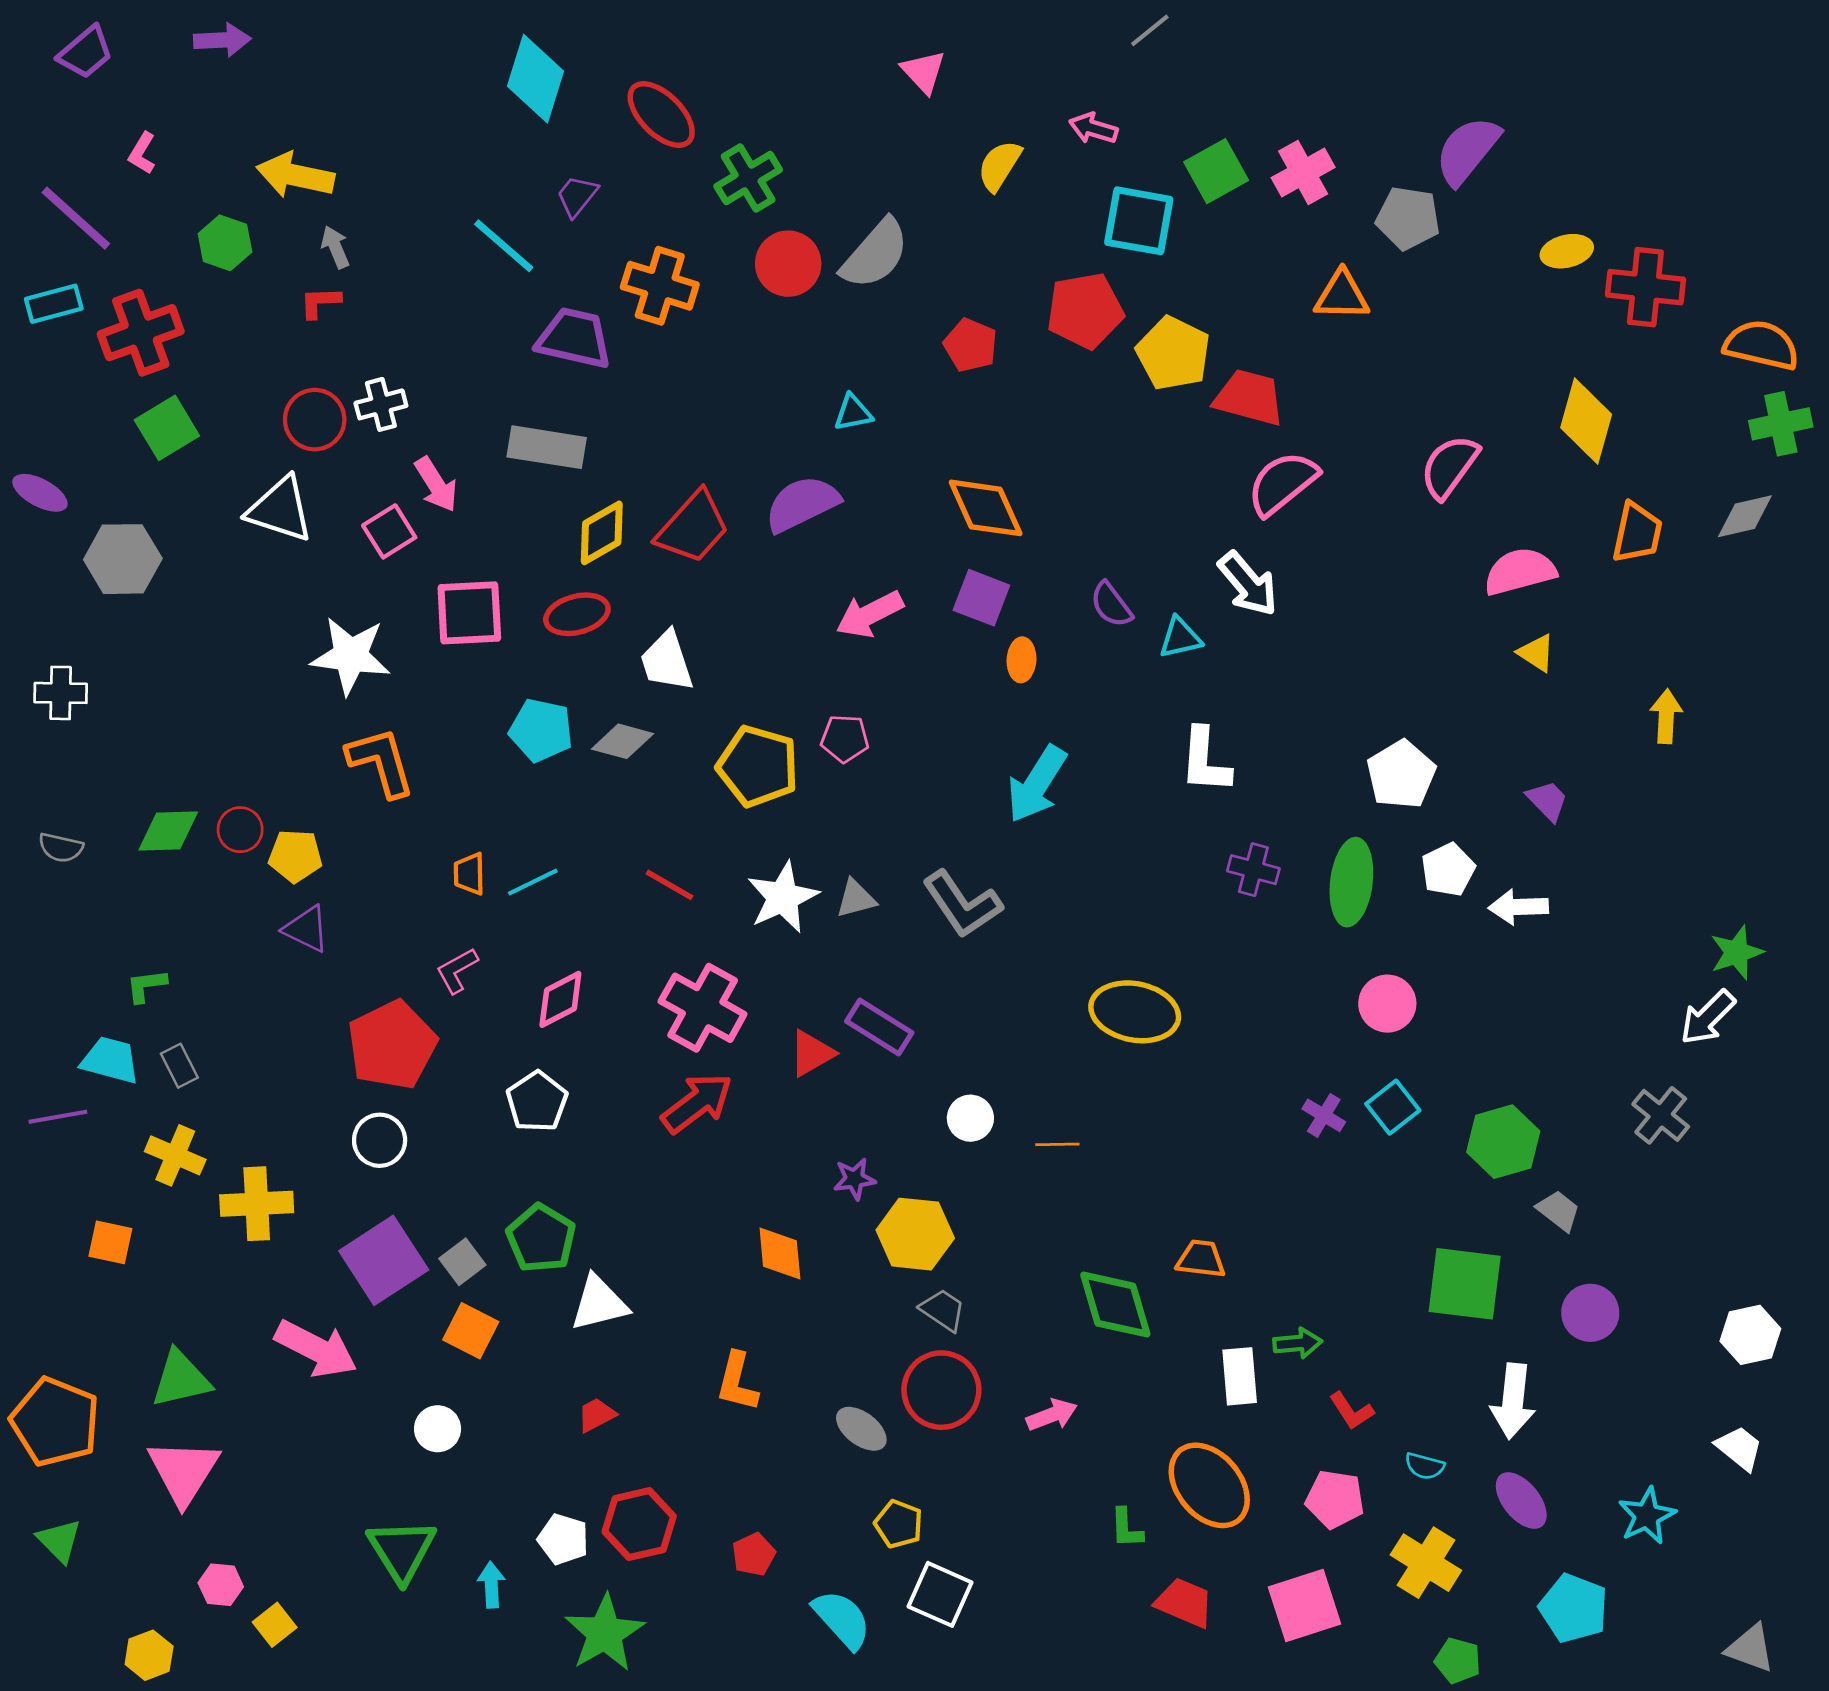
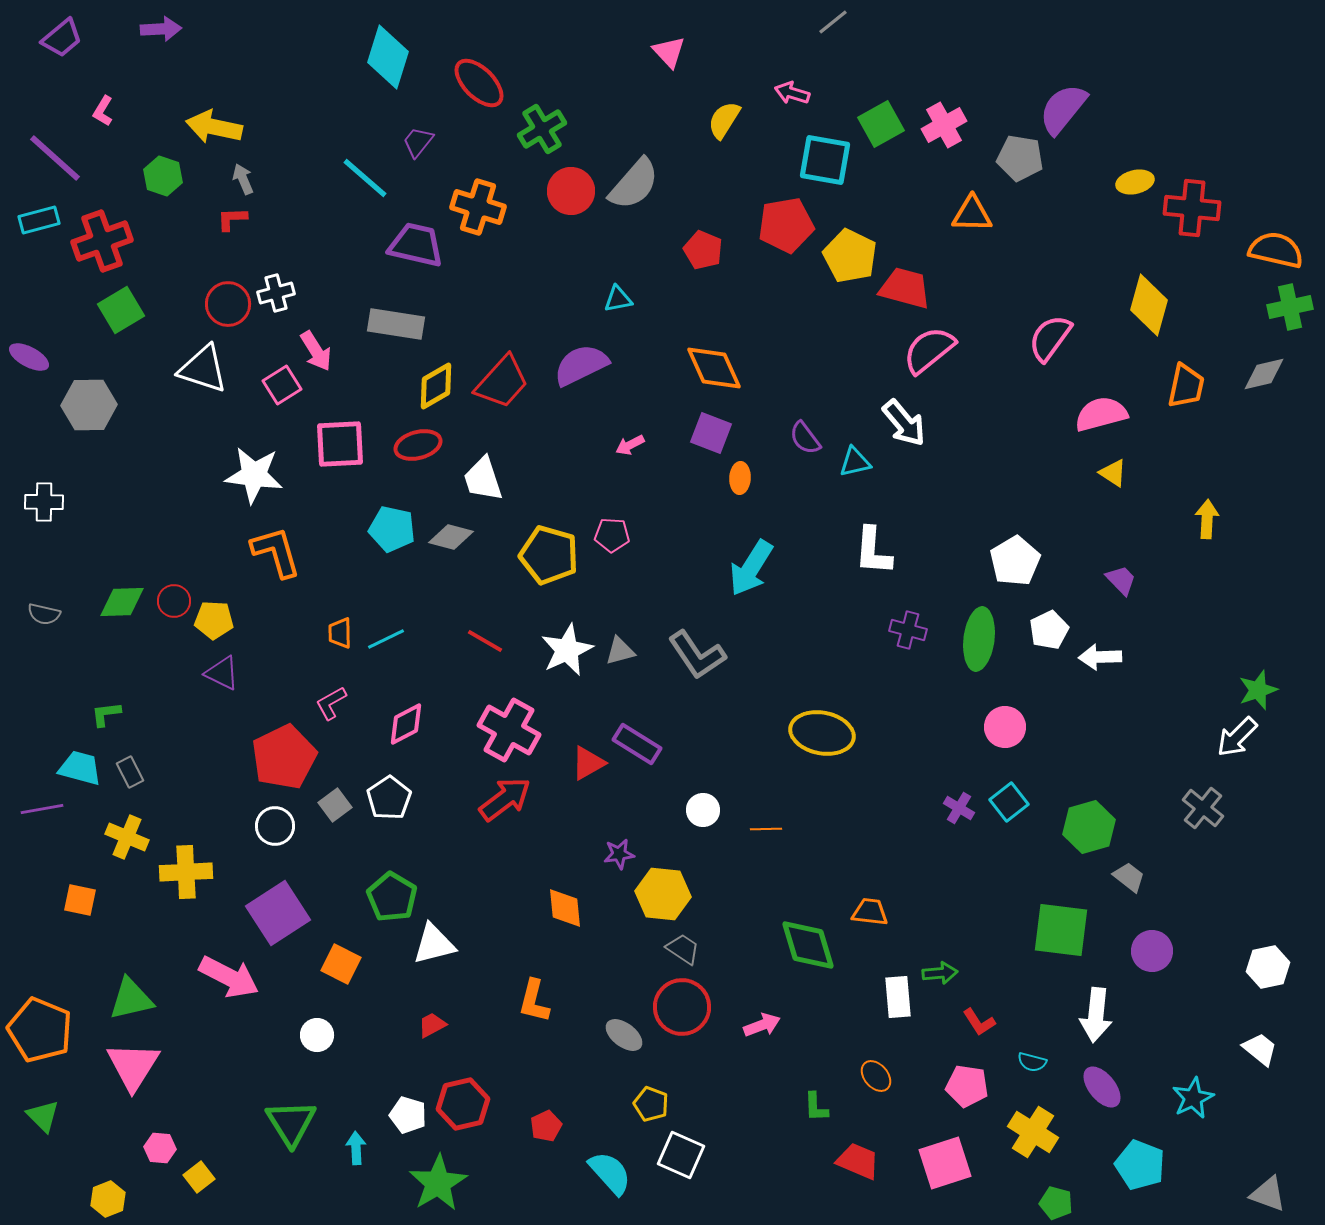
pink arrow: (870, 614) -> (630, 445), size x0.6
gray square: (462, 1262) -> (335, 805), moved
orange ellipse: (1209, 1485) -> (876, 1076), size x0.5

